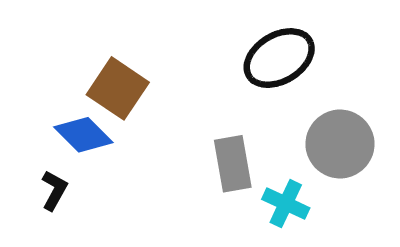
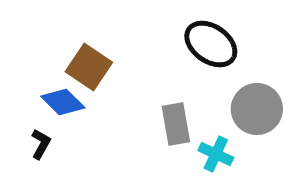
black ellipse: (279, 58) -> (211, 44), turned 66

